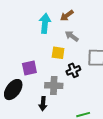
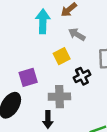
yellow square: (58, 53) -> (62, 56), turned -32

